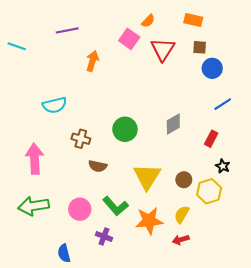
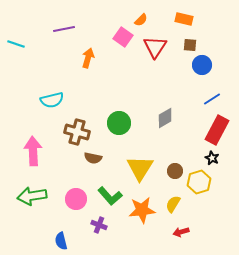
brown cross: (81, 139) -> (77, 132), size x1.4
red rectangle: (211, 139) -> (217, 130), moved, size x1.8
red arrow: (181, 240) -> (181, 232), moved

